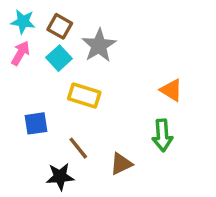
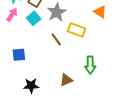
orange triangle: (171, 90) -> (100, 12), moved
yellow rectangle: (84, 95) -> (77, 30), moved
brown line: (78, 148) -> (56, 39), moved

